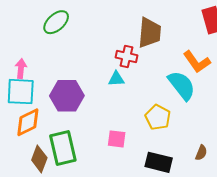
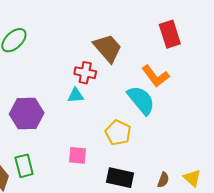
brown trapezoid: (150, 33) -> (108, 48), turned -44
green rectangle: (63, 148) -> (24, 166), size x0.7
brown semicircle: (201, 153) -> (163, 180), moved

